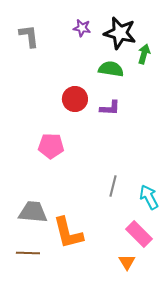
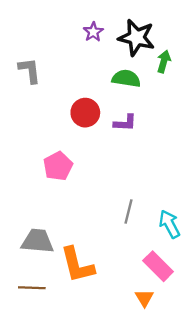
purple star: (82, 28) -> (93, 32), turned 30
gray L-shape: (29, 36) -> (30, 71), moved
pink pentagon: (51, 146) -> (58, 166), turned -30

